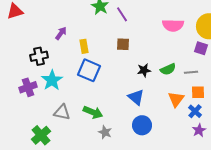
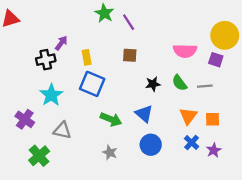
pink semicircle: (173, 25) -> (185, 51), moved
black cross: (39, 56) -> (46, 60), moved
green semicircle: (168, 69) -> (179, 83), turned 77
purple cross: (28, 87) -> (25, 119), moved, turned -36
orange square: (198, 92) -> (213, 119), moved
blue cross: (195, 111) -> (192, 143), moved
green arrow: (93, 112) -> (111, 119), moved

